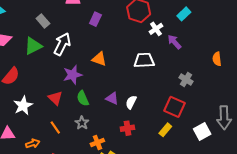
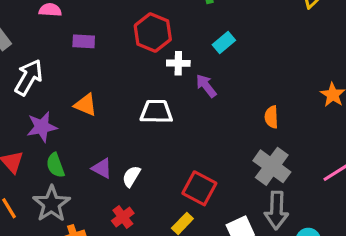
purple rectangle: (95, 19) -> (84, 41), turned 64
white cross: (156, 29) -> (178, 63), turned 32
gray cross: (186, 79) -> (272, 166), moved, size x1.6
gray star: (82, 123) -> (51, 204), size x1.6
red cross: (127, 128) -> (123, 217), turned -32

